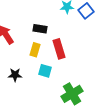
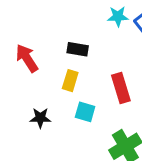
red rectangle: (59, 49) -> (121, 88), moved

